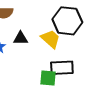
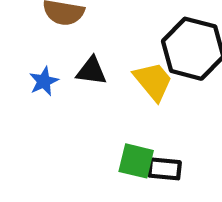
black rectangle: (62, 68) -> (165, 169), moved, size x0.7

